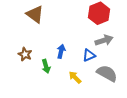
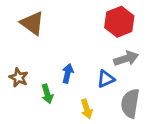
gray semicircle: (107, 73) -> (130, 103), turned -110
yellow arrow: (75, 77) -> (87, 109), turned -152

